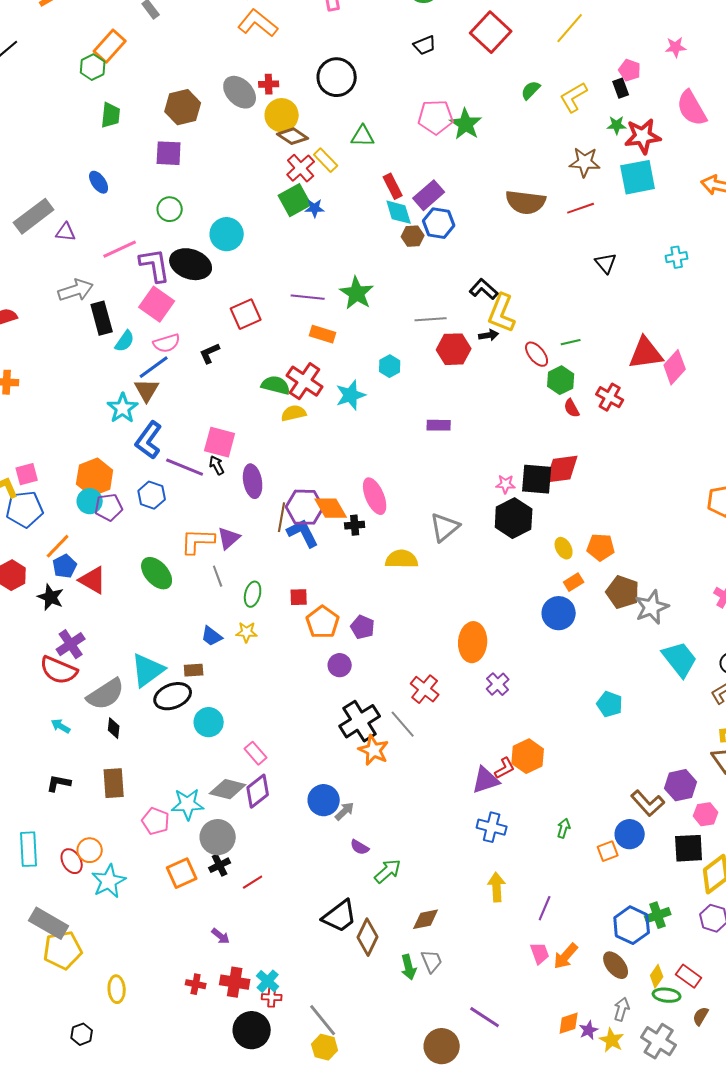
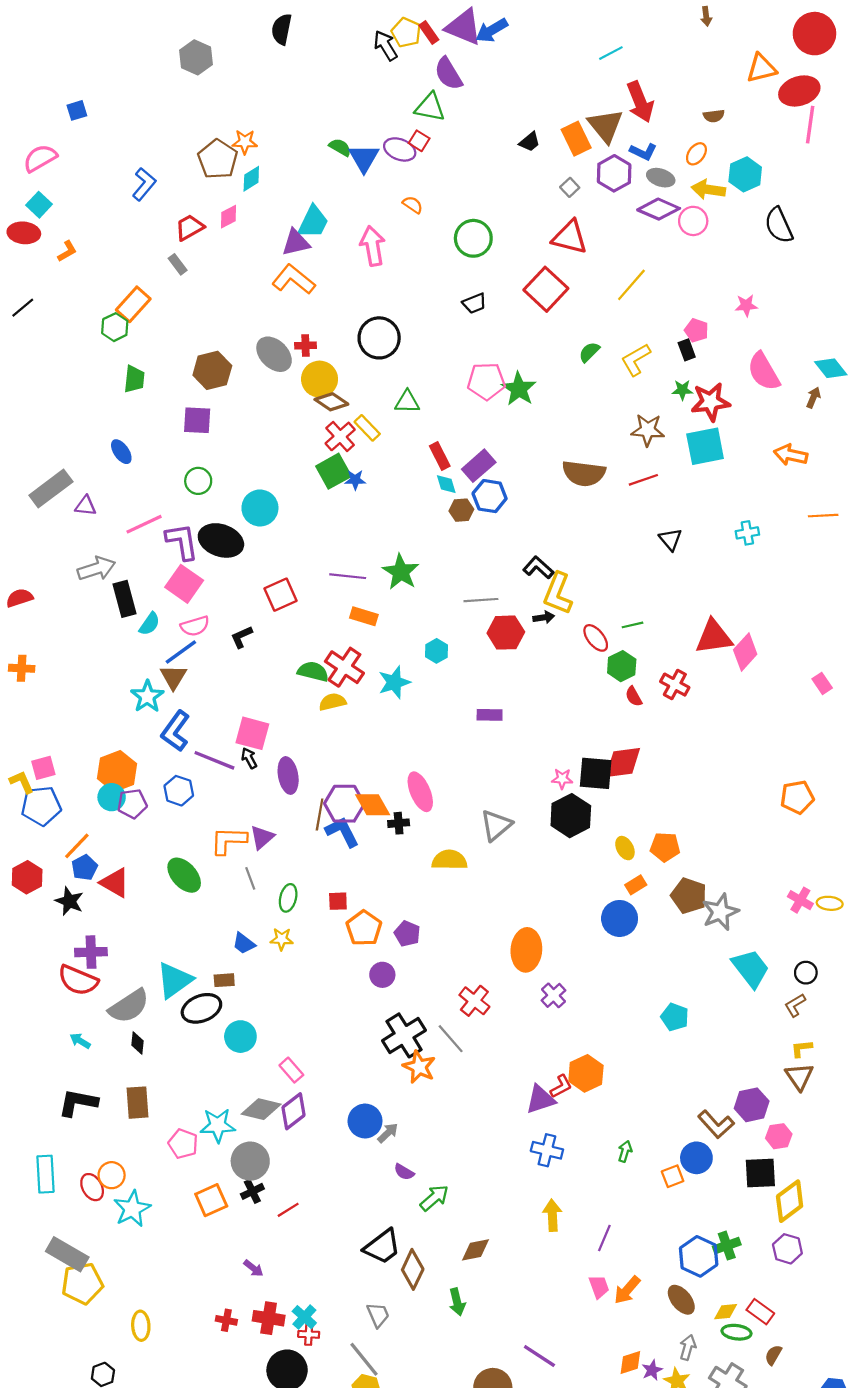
cyan diamond: (399, 212) -> (446, 484), size x0.7
purple cross: (71, 644) -> (91, 952), turned 32
black L-shape: (59, 783) -> (78, 1103), size x1.5
gray trapezoid: (432, 961) -> (378, 1315), moved
yellow diamond: (657, 976) -> (726, 1312), turned 50

